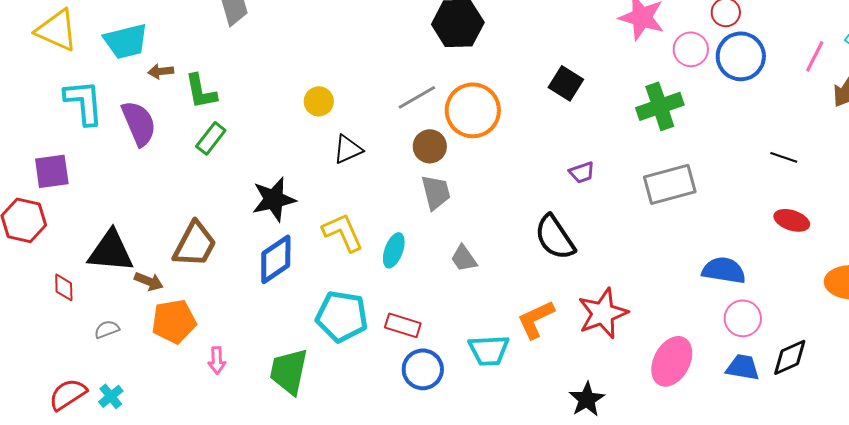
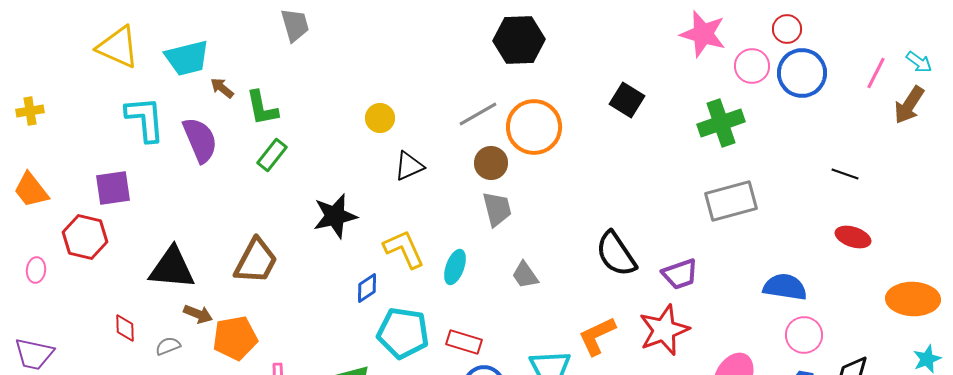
brown arrow: (161, 71) -> (222, 88), turned 45
purple trapezoid: (582, 172) -> (680, 274), moved, size x1.4
blue diamond: (276, 259) -> (367, 288), moved, size x0.6
brown arrow: (149, 281) -> (198, 314), moved
red diamond: (64, 287) -> (125, 328), moved

